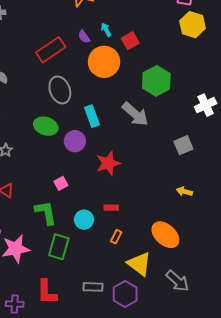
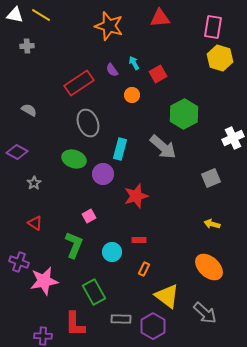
orange circle: (104, 62) -> (132, 95), size x0.5
cyan rectangle: (92, 116) -> (120, 149), turned 35
green L-shape: (46, 213) -> (74, 245), turned 32
orange ellipse: (165, 235) -> (209, 267), moved
green rectangle: (59, 247) -> (94, 292), moved, turned -45

